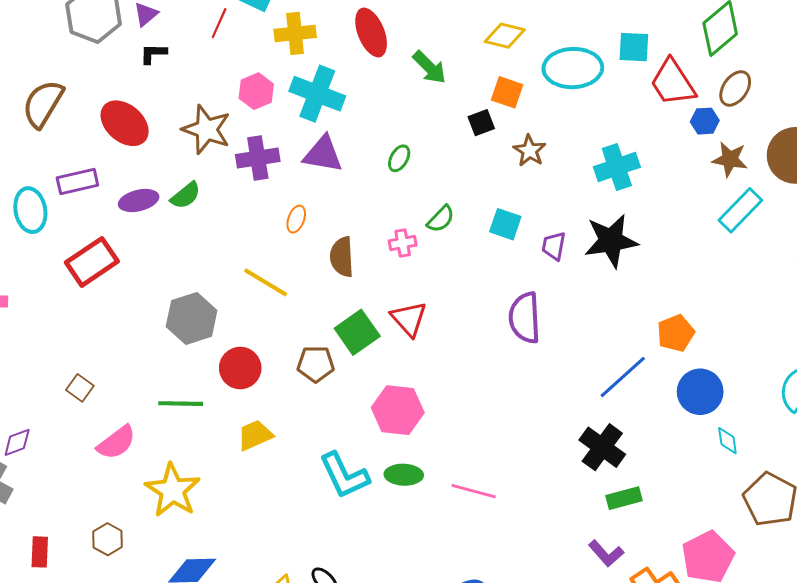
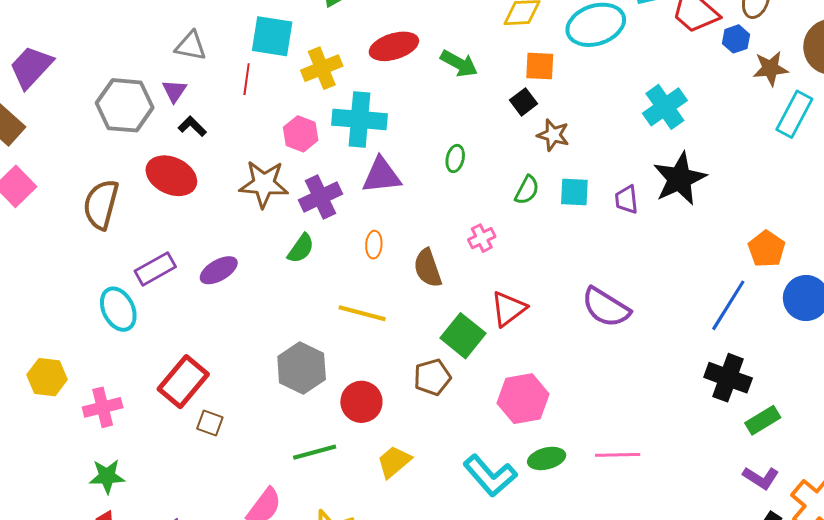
red ellipse: (371, 32) -> (394, 46), turned -69
black L-shape: (153, 53) -> (192, 126), turned 60
red ellipse: (125, 123) -> (171, 176), moved
brown star: (530, 151) -> (553, 135), moved
green semicircle: (186, 195) -> (301, 248), moved
green semicircle: (441, 219) -> (527, 190), moved
red rectangle: (92, 262) -> (183, 382), moved
purple semicircle: (525, 318) -> (606, 307), moved, turned -39
red triangle: (409, 319) -> (508, 309), turned 51
brown square: (80, 388) -> (210, 423), moved

